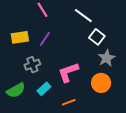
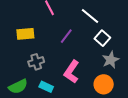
purple line: (45, 39) -> (66, 36), moved
pink L-shape: (68, 72) -> (71, 72), turned -40
cyan rectangle: (44, 89) -> (46, 87), turned 64

